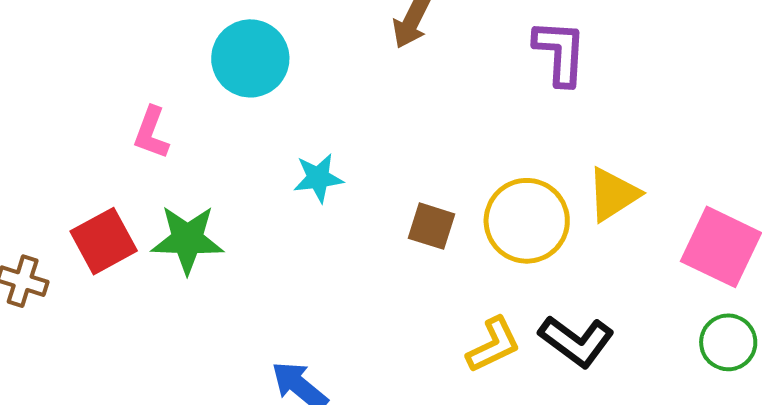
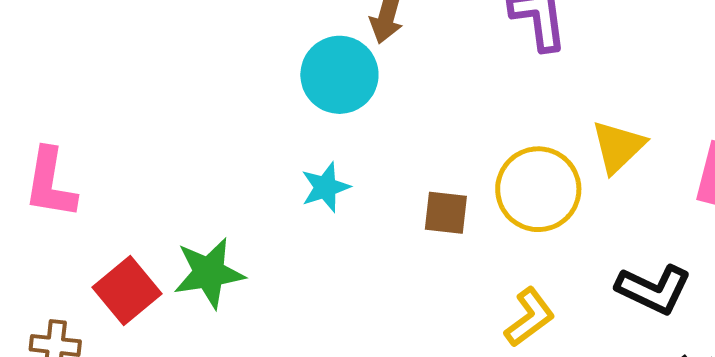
cyan circle: (250, 58) -> (339, 75), moved
pink L-shape: (151, 133) -> (50, 183), moved, size x1.4
black L-shape: (576, 341) -> (654, 289), moved

